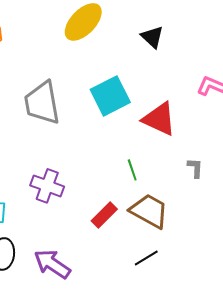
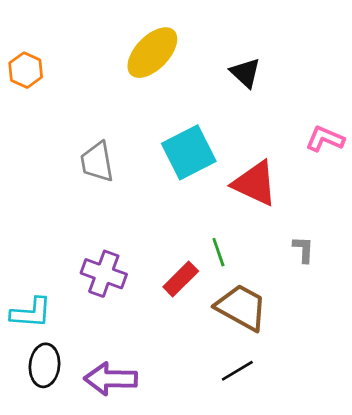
gray trapezoid: (42, 103) -> (97, 162), size x0.7
red rectangle: (104, 215) -> (181, 279), moved
purple arrow: (52, 264) -> (111, 379), turned -33

